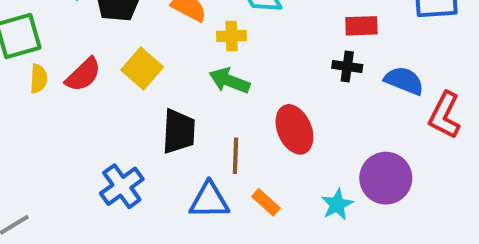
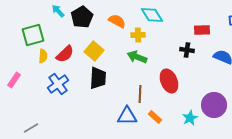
black cross: (347, 66) -> (187, 50), moved
black trapezoid: (179, 131) -> (98, 78), moved
blue cross: (122, 186) -> (58, 84), moved

